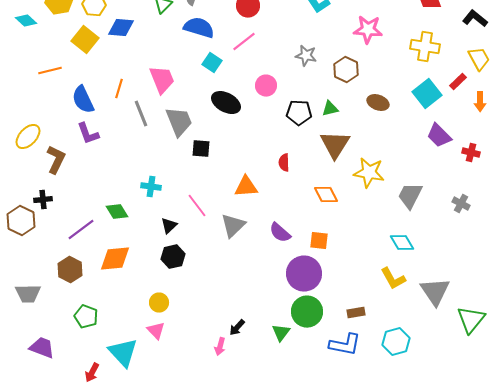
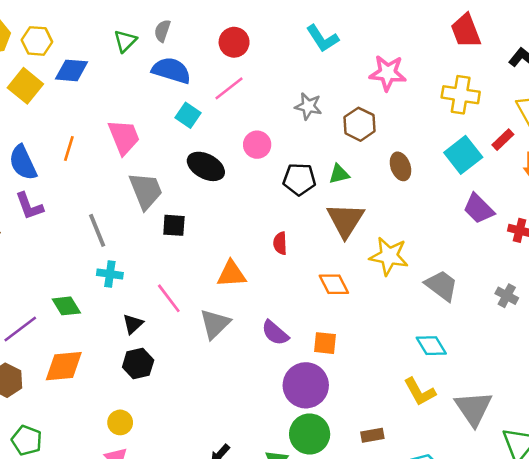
brown ellipse: (378, 103) -> (400, 166), turned 50
gray line: (141, 114) -> (97, 230), moved
gray trapezoid: (410, 196) -> (441, 285), turned 100

